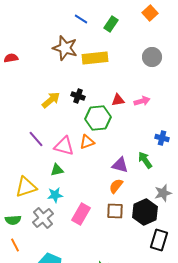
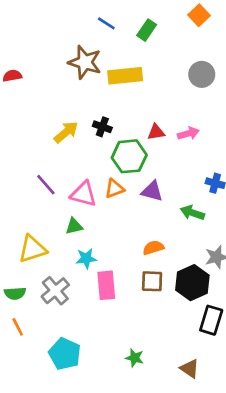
green arrow: (145, 160) -> (192, 213), turned -36
purple triangle: (120, 165) -> (152, 191), moved
orange semicircle: (116, 186) -> (153, 248), turned 35
cyan star: (55, 195) -> (86, 258), moved
pink rectangle: (81, 214) -> (106, 285), turned -35

